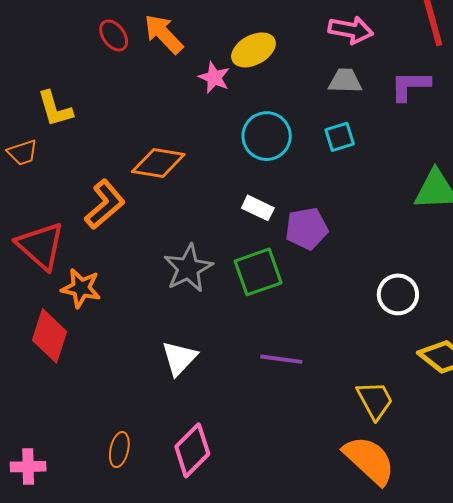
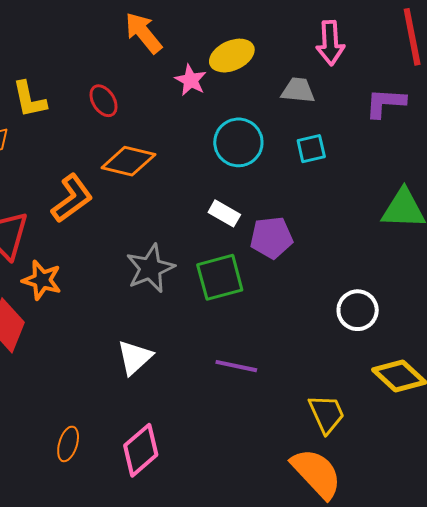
pink arrow: (351, 30) -> (330, 43), turned 72
red ellipse: (114, 35) -> (103, 101), moved
gray trapezoid: (345, 81) -> (298, 90), moved

